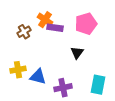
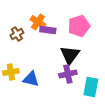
black triangle: (77, 53) -> (70, 55), size x1.5
purple cross: (63, 88) -> (68, 74), moved

